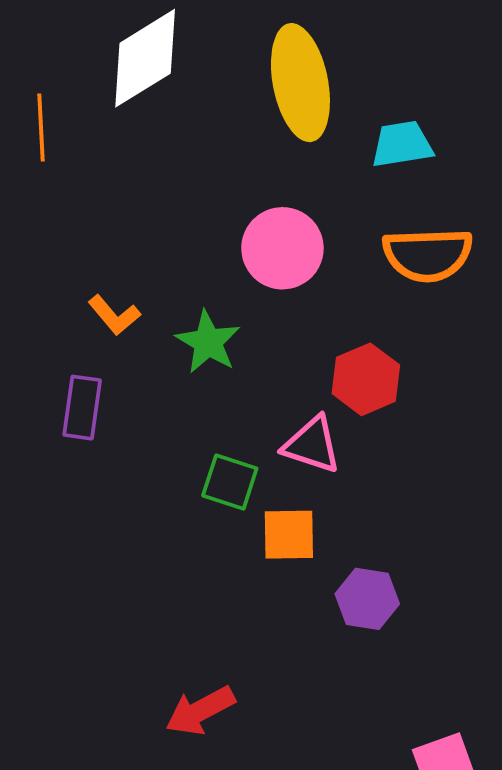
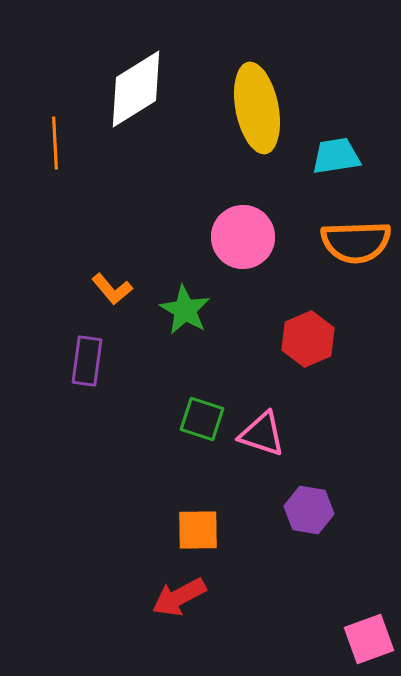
pink triangle: (312, 445) -> (262, 434), moved
orange square: (289, 535) -> (198, 530), moved

